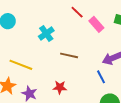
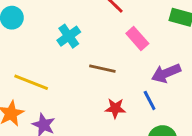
pink rectangle: (96, 24) -> (137, 38), moved
red star: (60, 87) -> (115, 108), moved

